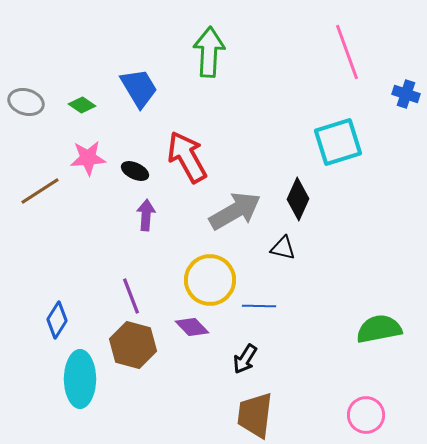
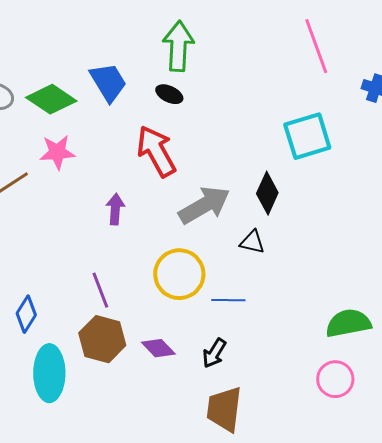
green diamond: (82, 105) -> (51, 99), size x1.8
black ellipse: (135, 171) -> (169, 94), moved
purple diamond: (192, 327) -> (158, 348), moved
pink circle: (366, 415) -> (335, 379), moved

